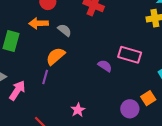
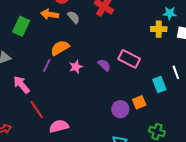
gray semicircle: (64, 30) -> (74, 17), moved
pink arrow: (17, 90) -> (21, 85), moved, turned -84
pink star: (78, 110) -> (76, 67), moved

